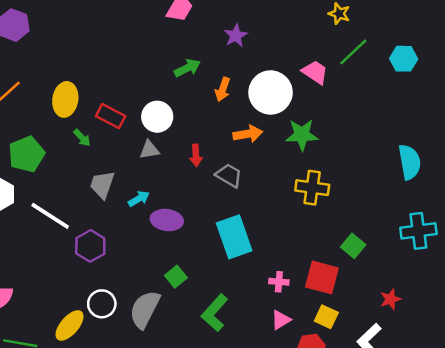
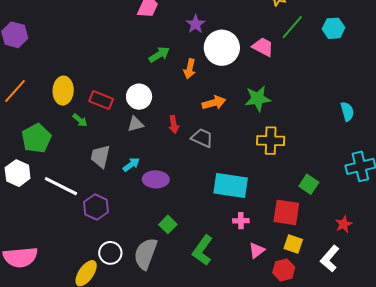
white circle: (271, 92) -> (222, 48), moved
cyan semicircle: (410, 162) -> (347, 111), size x0.7
cyan rectangle: (234, 237) -> (231, 185), moved, turned -56
pink cross: (279, 282) -> (241, 221), moved

